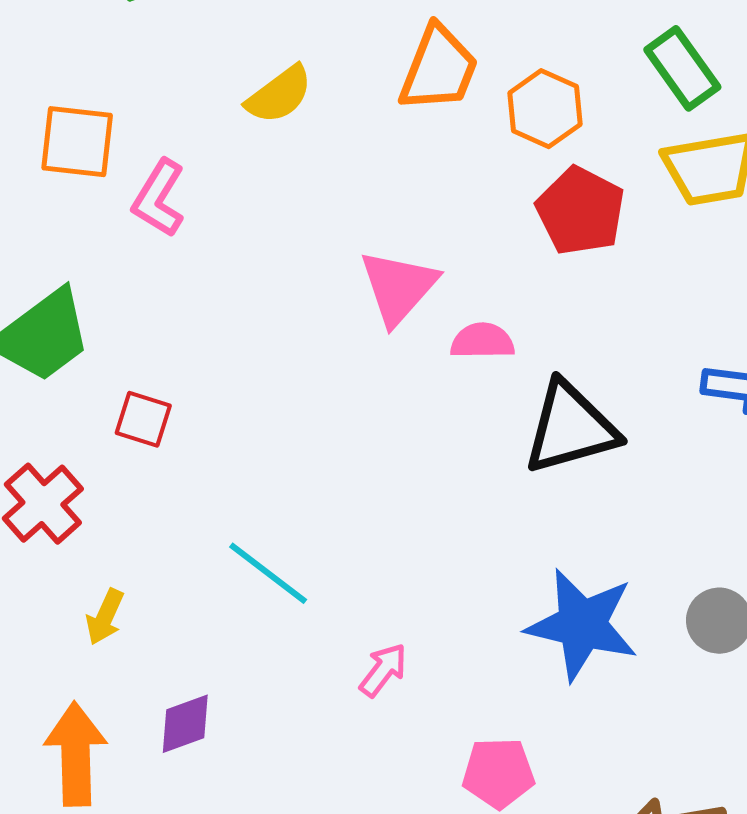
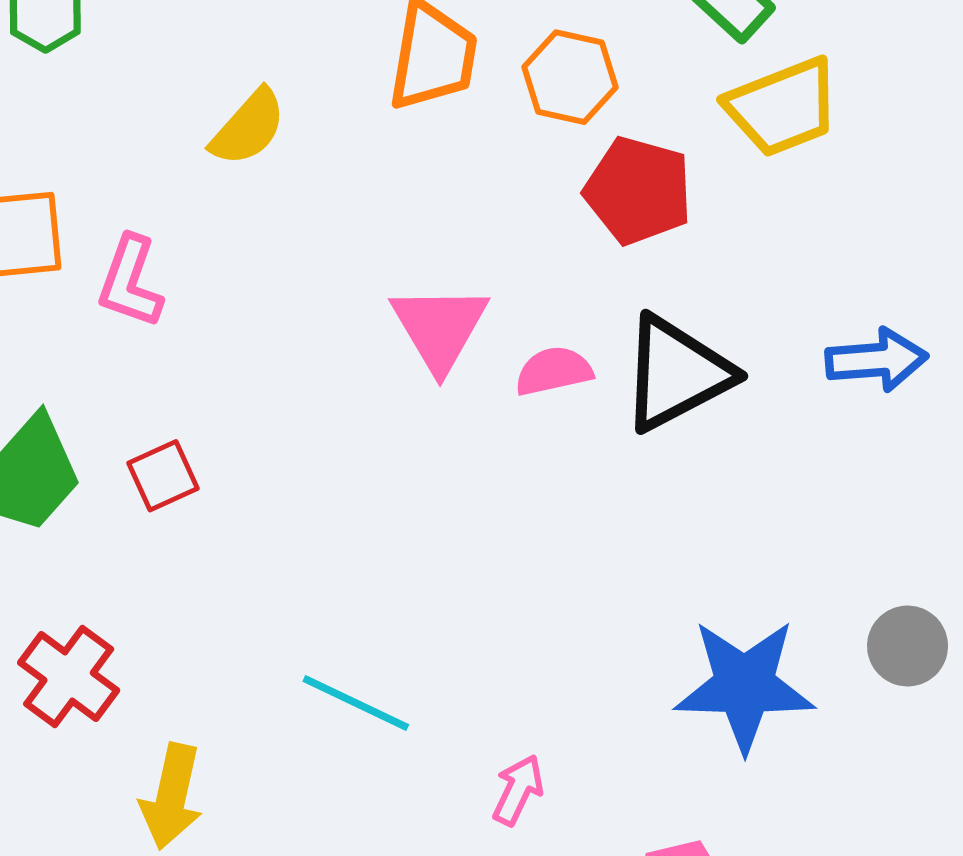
red square: (143, 419) -> (163, 476), moved, turned -30
black triangle: (571, 428) -> (676, 373), moved
yellow arrow: (105, 617) -> (172, 796), size x1.5

